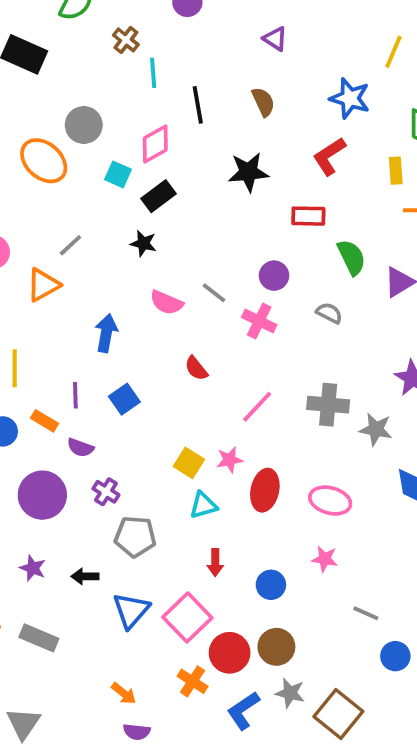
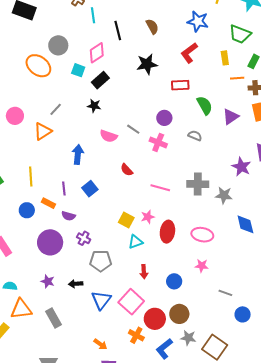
pink line: (257, 407) -> (160, 188), turned 66
gray rectangle: (39, 638) -> (53, 318), turned 42

